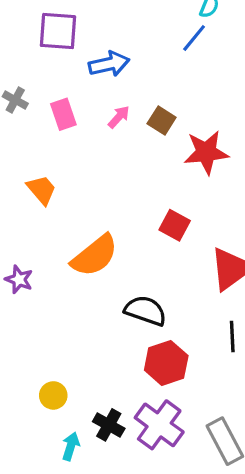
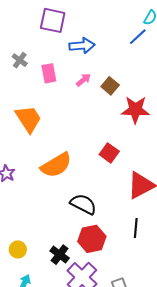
orange trapezoid: (42, 190) -> (28, 119), size x1.4
black cross: (109, 425) -> (60, 255), moved

